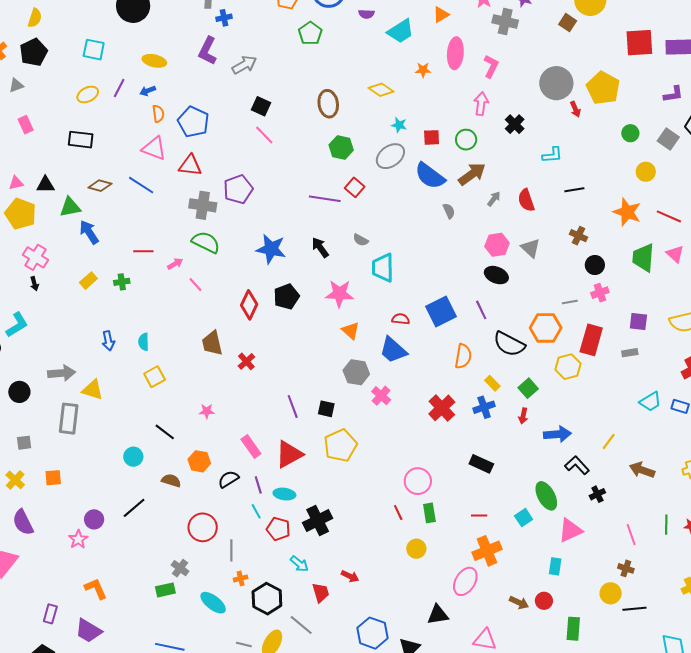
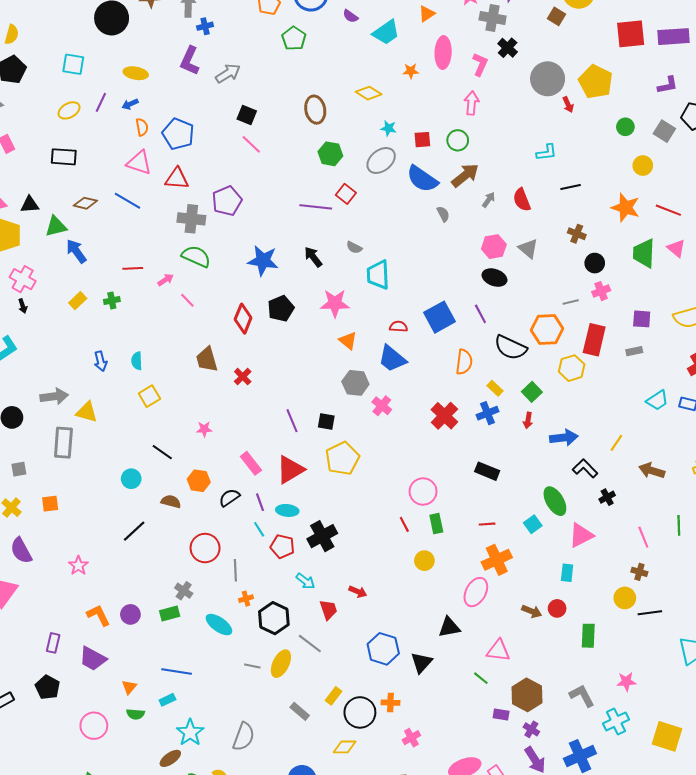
purple semicircle: (366, 14) -> (350, 16), turned 35
black cross: (515, 124) -> (508, 48), moved
purple circle: (94, 519) -> (130, 614), moved

